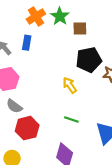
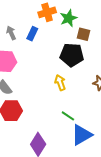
black pentagon: (89, 60) -> (72, 55), moved
green line: (71, 120) -> (68, 116), moved

